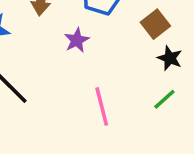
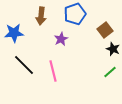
pink line: (102, 106) -> (53, 71), moved

